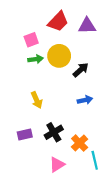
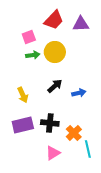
black arrow: (81, 70) -> (55, 86), moved
yellow arrow: (37, 100) -> (23, 95), moved
black cross: (54, 132) -> (50, 123), turned 36
purple rectangle: (25, 134) -> (23, 125), size x1.5

